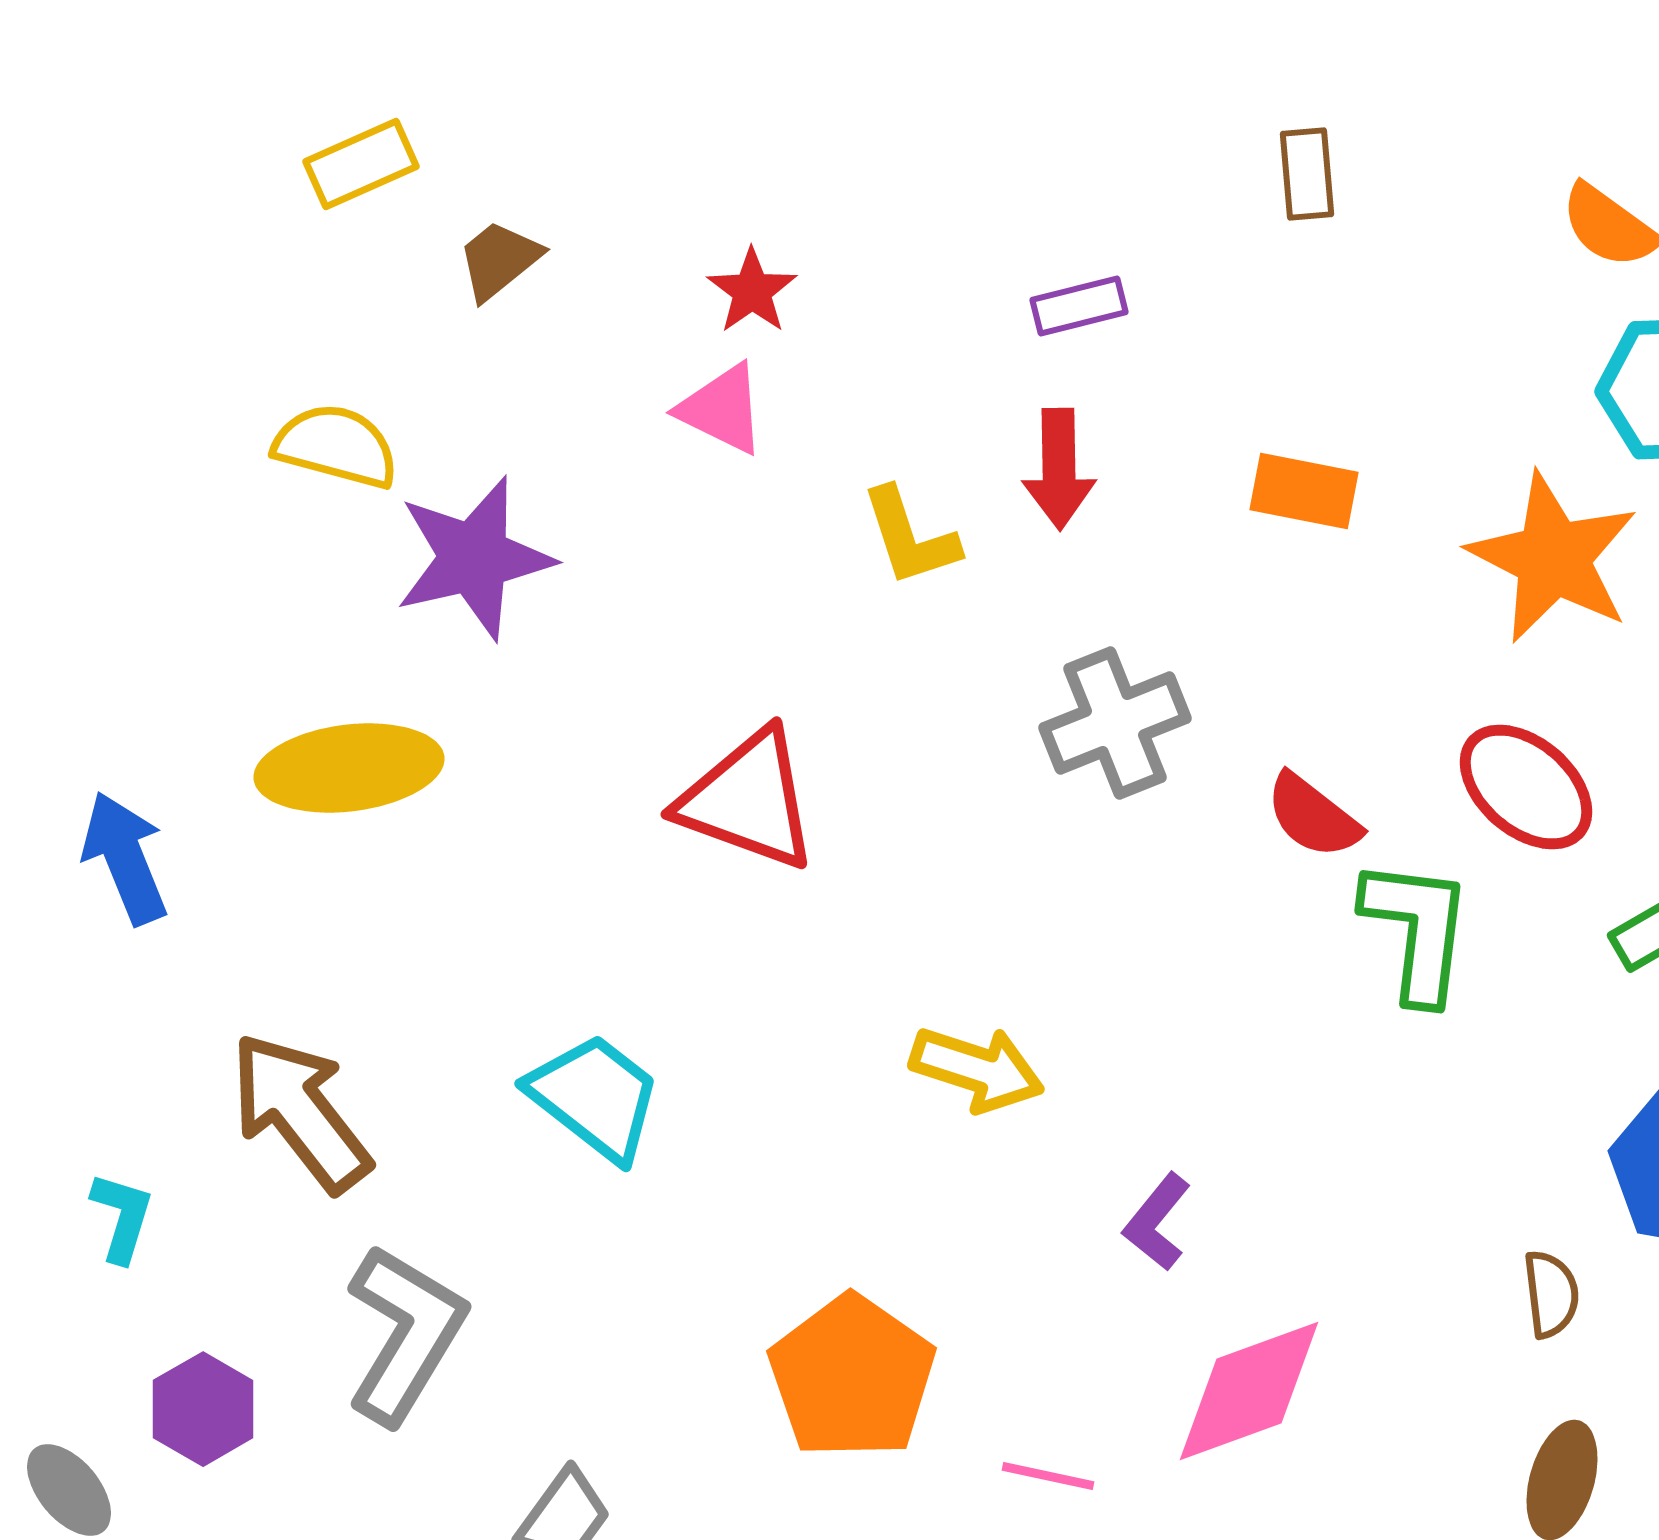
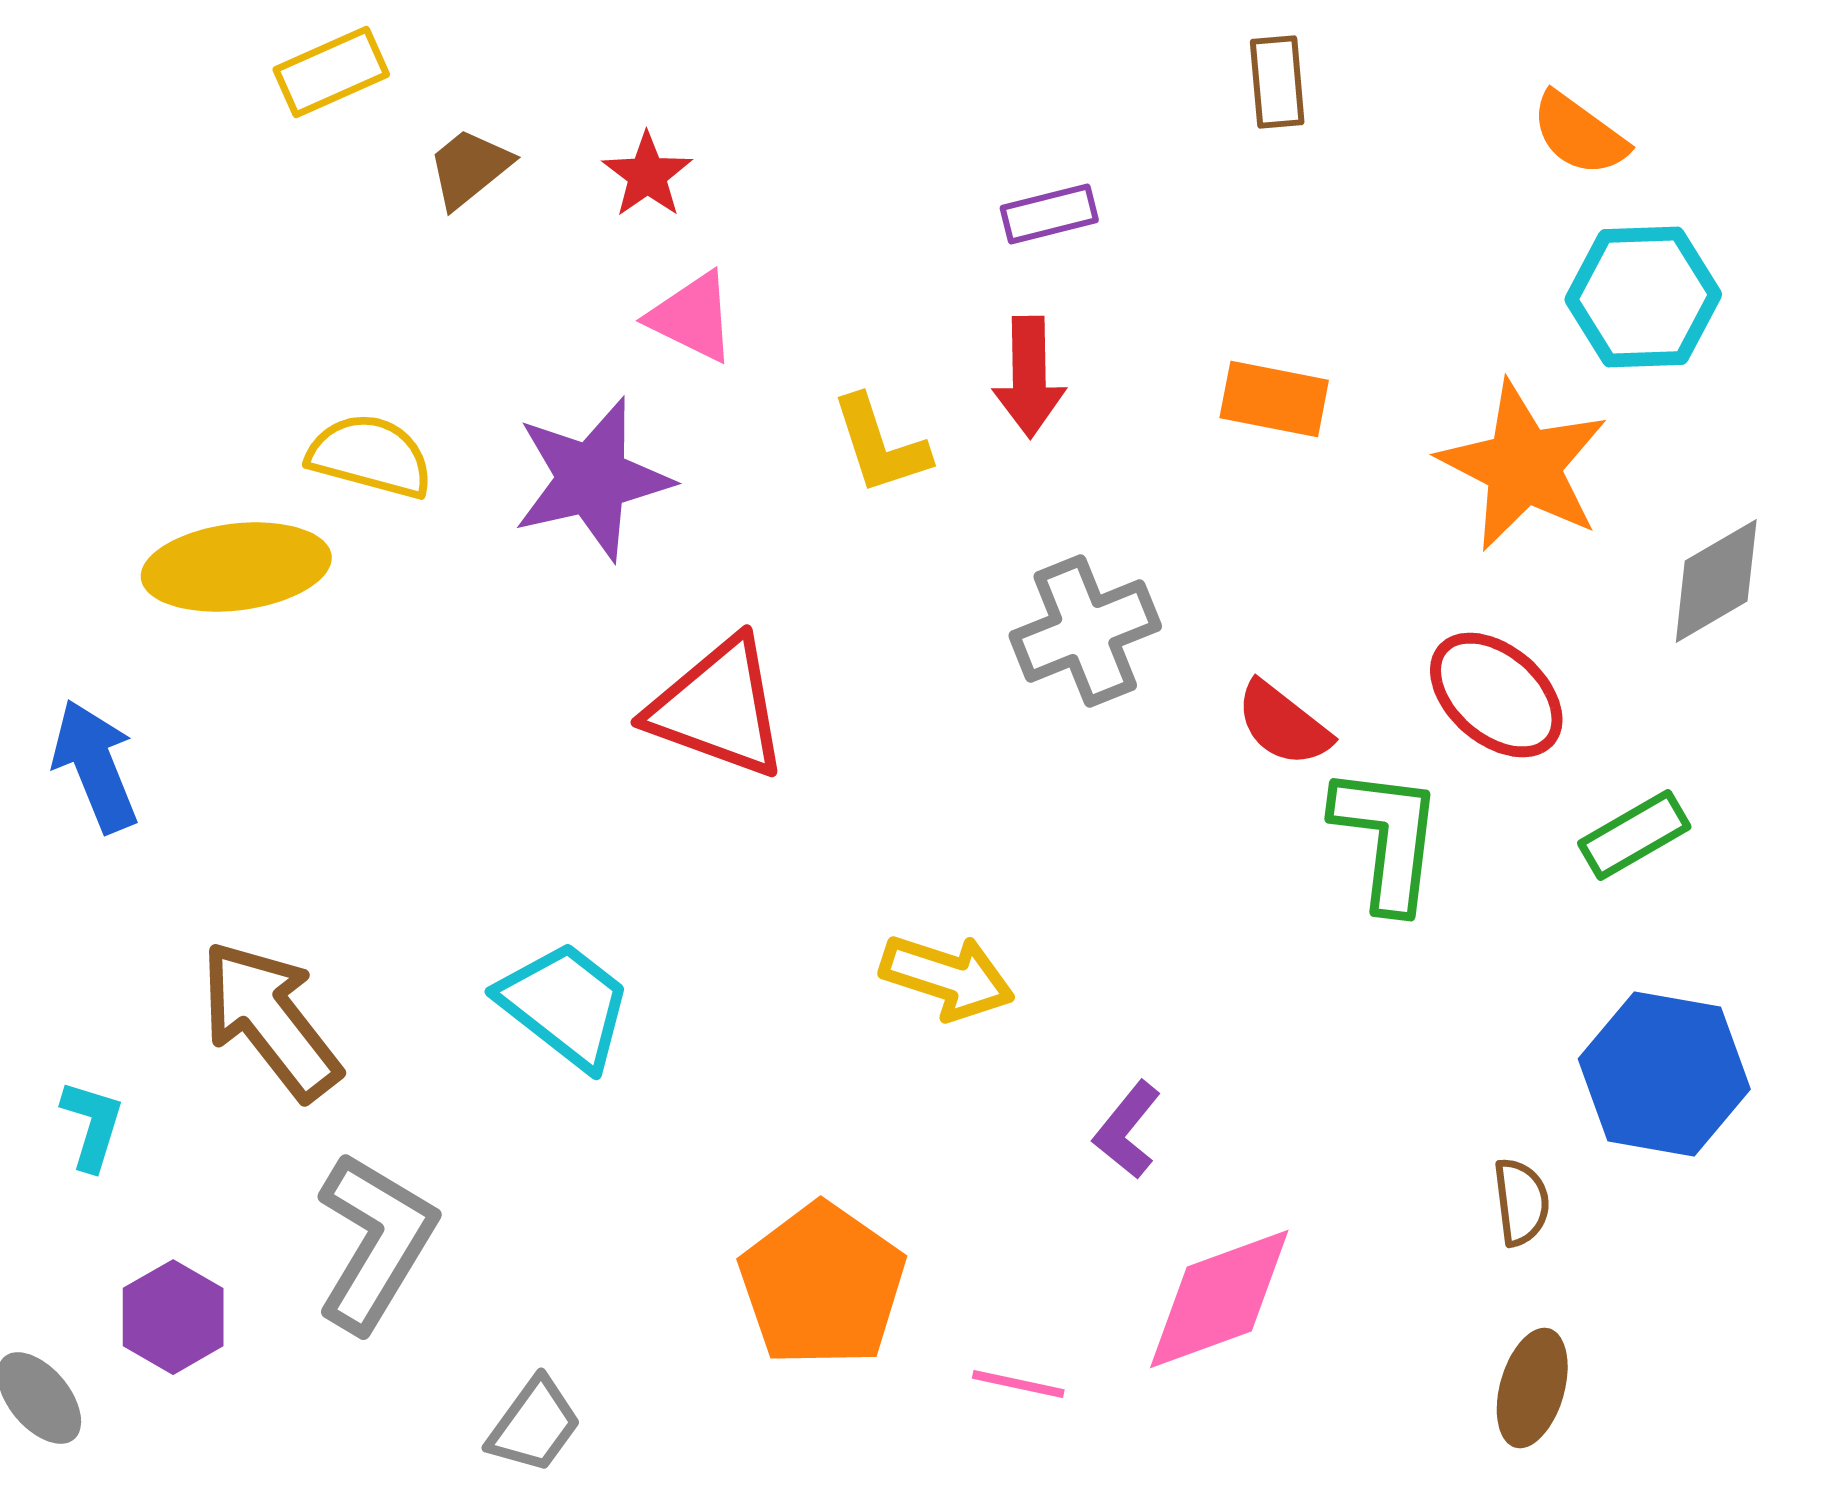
red star: (752, 291) -> (647, 175), moved
yellow semicircle: (336, 446) -> (370, 456), moved
purple star: (474, 558) -> (592, 479), moved
yellow ellipse: (349, 768) -> (236, 567), moved

